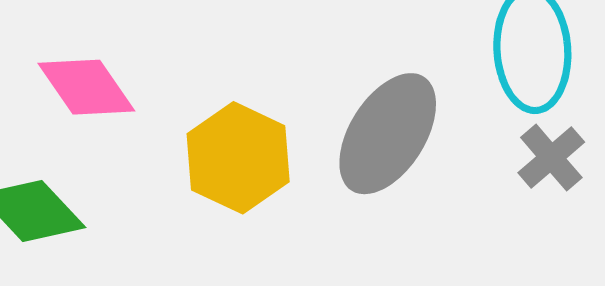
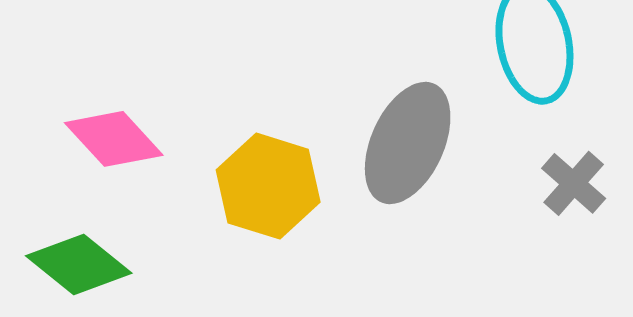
gray cross: (551, 157) -> (574, 183), moved

